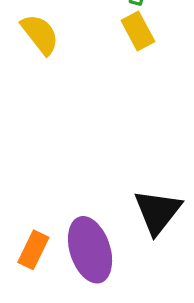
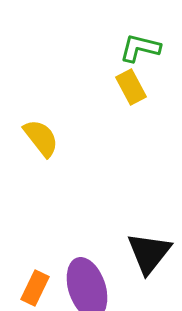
yellow semicircle: (40, 34) -> (41, 138), moved

